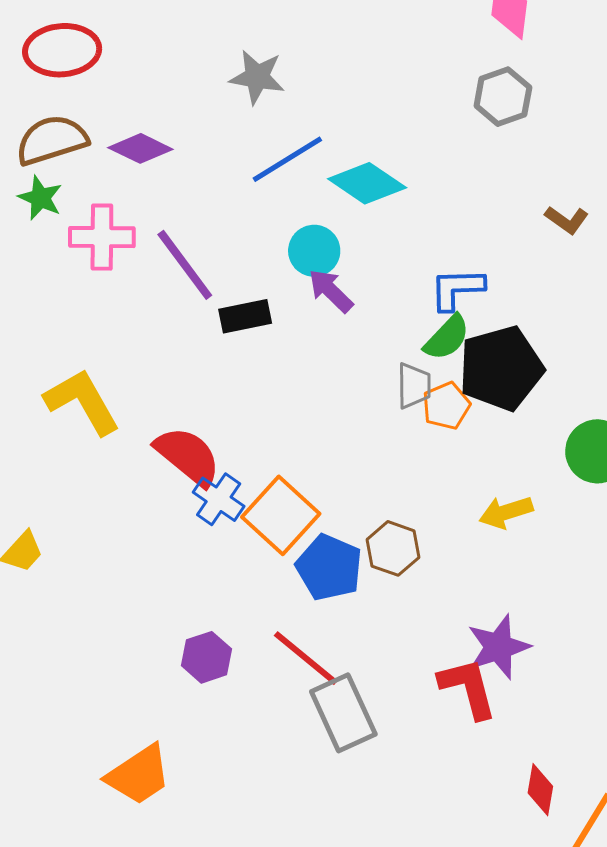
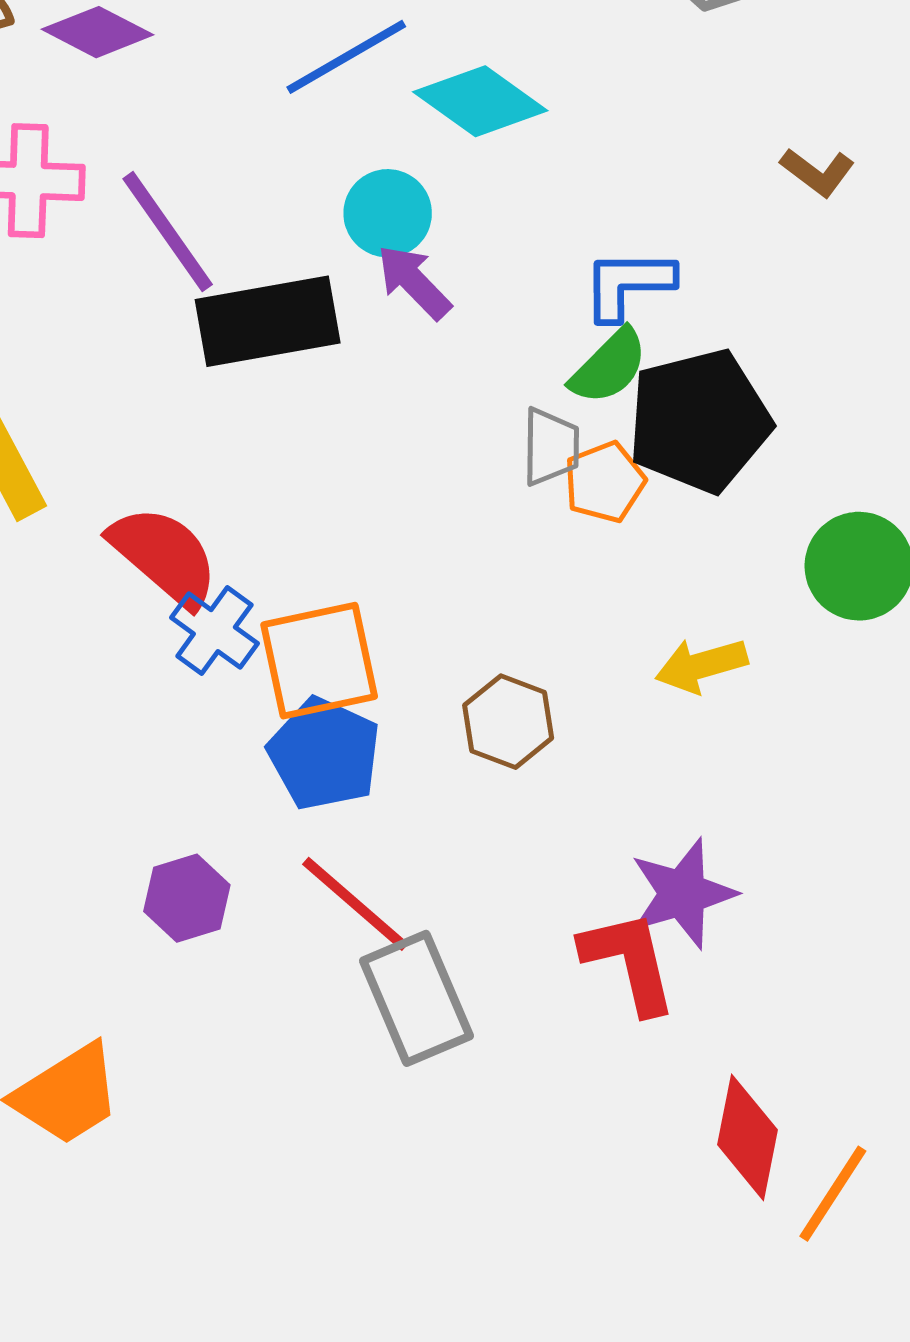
black rectangle: (245, 316) -> (268, 321), size x1.6
orange square: (281, 515) -> (319, 661), turned 34
blue pentagon: (329, 567) -> (324, 754), moved
red diamond: (540, 790) -> (748, 1137), size x1.4

